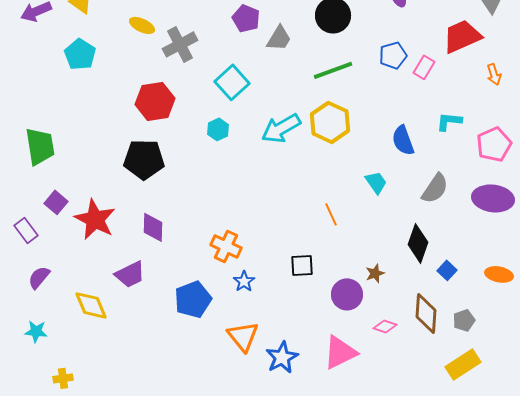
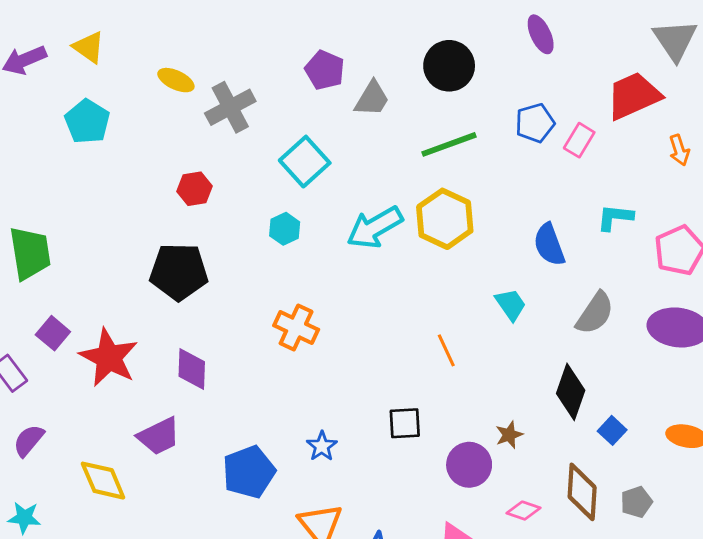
red hexagon: (155, 101) -> (195, 189), size x0.6
orange cross: (226, 246) -> (296, 327), moved

